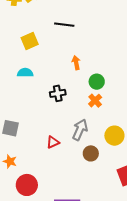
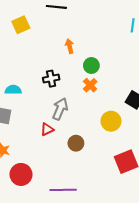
cyan semicircle: (25, 73) -> (13, 90), moved
gray arrow: (80, 130) -> (60, 109), moved
brown circle: (91, 153) -> (76, 143), moved

